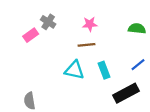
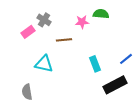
green semicircle: (137, 28) -> (101, 14), moved
brown line: (87, 45) -> (64, 40), moved
cyan triangle: (74, 70) -> (44, 64), moved

